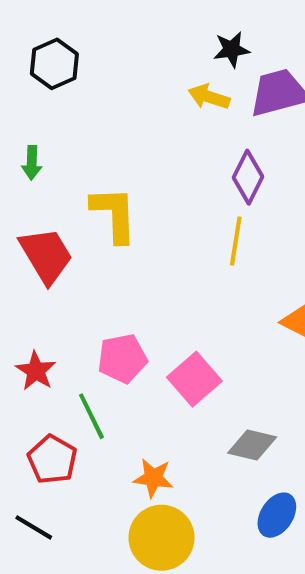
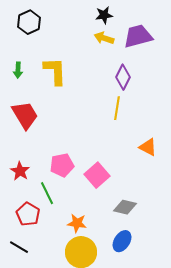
black star: (232, 49) -> (104, 15), moved
yellow L-shape: (114, 214) -> (55, 71), moved
blue ellipse: (277, 515) -> (122, 241), moved

